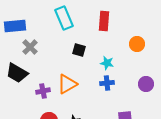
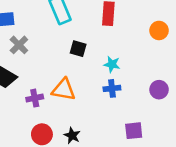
orange circle: (137, 44) -> (159, 30), moved
orange triangle: (67, 84) -> (64, 90), turned 40

